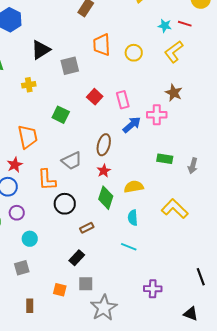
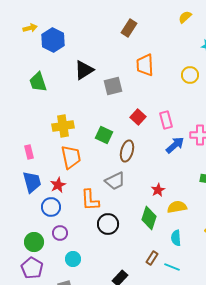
yellow circle: (134, 53) -> (190, 75), moved
yellow cross: (29, 85) -> (63, 126), moved, size x1.5
brown ellipse: (104, 145) -> (127, 151), moved
red star: (104, 171) -> (158, 190), moved
brown rectangle: (87, 228) -> (152, 258), moved, turned -32

